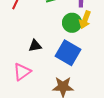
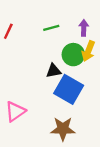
black triangle: (35, 46) -> (54, 71), moved

